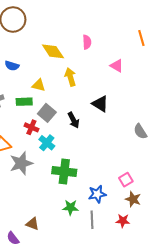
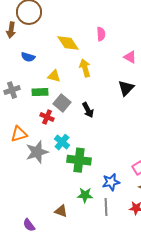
black triangle: (100, 104) -> (126, 88), moved, turned 42
cyan cross: (47, 143) -> (62, 142), moved
brown triangle: (32, 224) -> (61, 211), moved

